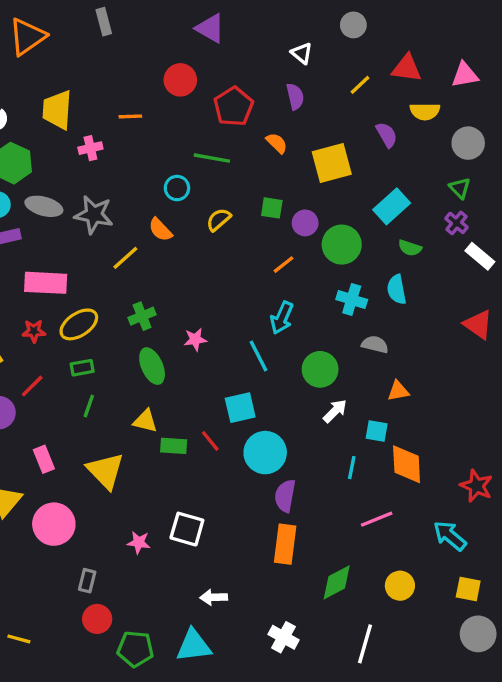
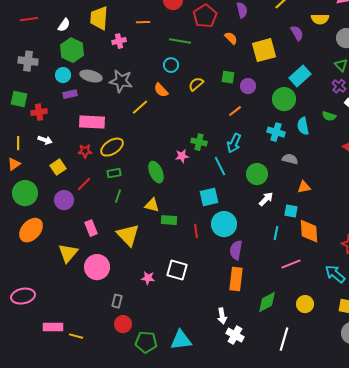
green line: (212, 158) -> (180, 41), moved
green circle: (342, 245) -> (284, 99), moved
green semicircle: (410, 248) -> (329, 116), moved
green cross: (142, 316) -> (199, 142), moved, turned 35
red line: (210, 441) -> (196, 231), moved, turned 32
white arrow: (214, 597) -> (222, 316), moved, turned -98

